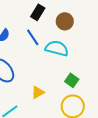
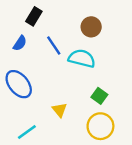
black rectangle: (38, 12) -> (34, 16), moved
yellow triangle: (38, 92) -> (60, 110), turned -40

